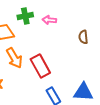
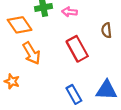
red rectangle: (40, 66) -> (77, 49), moved

